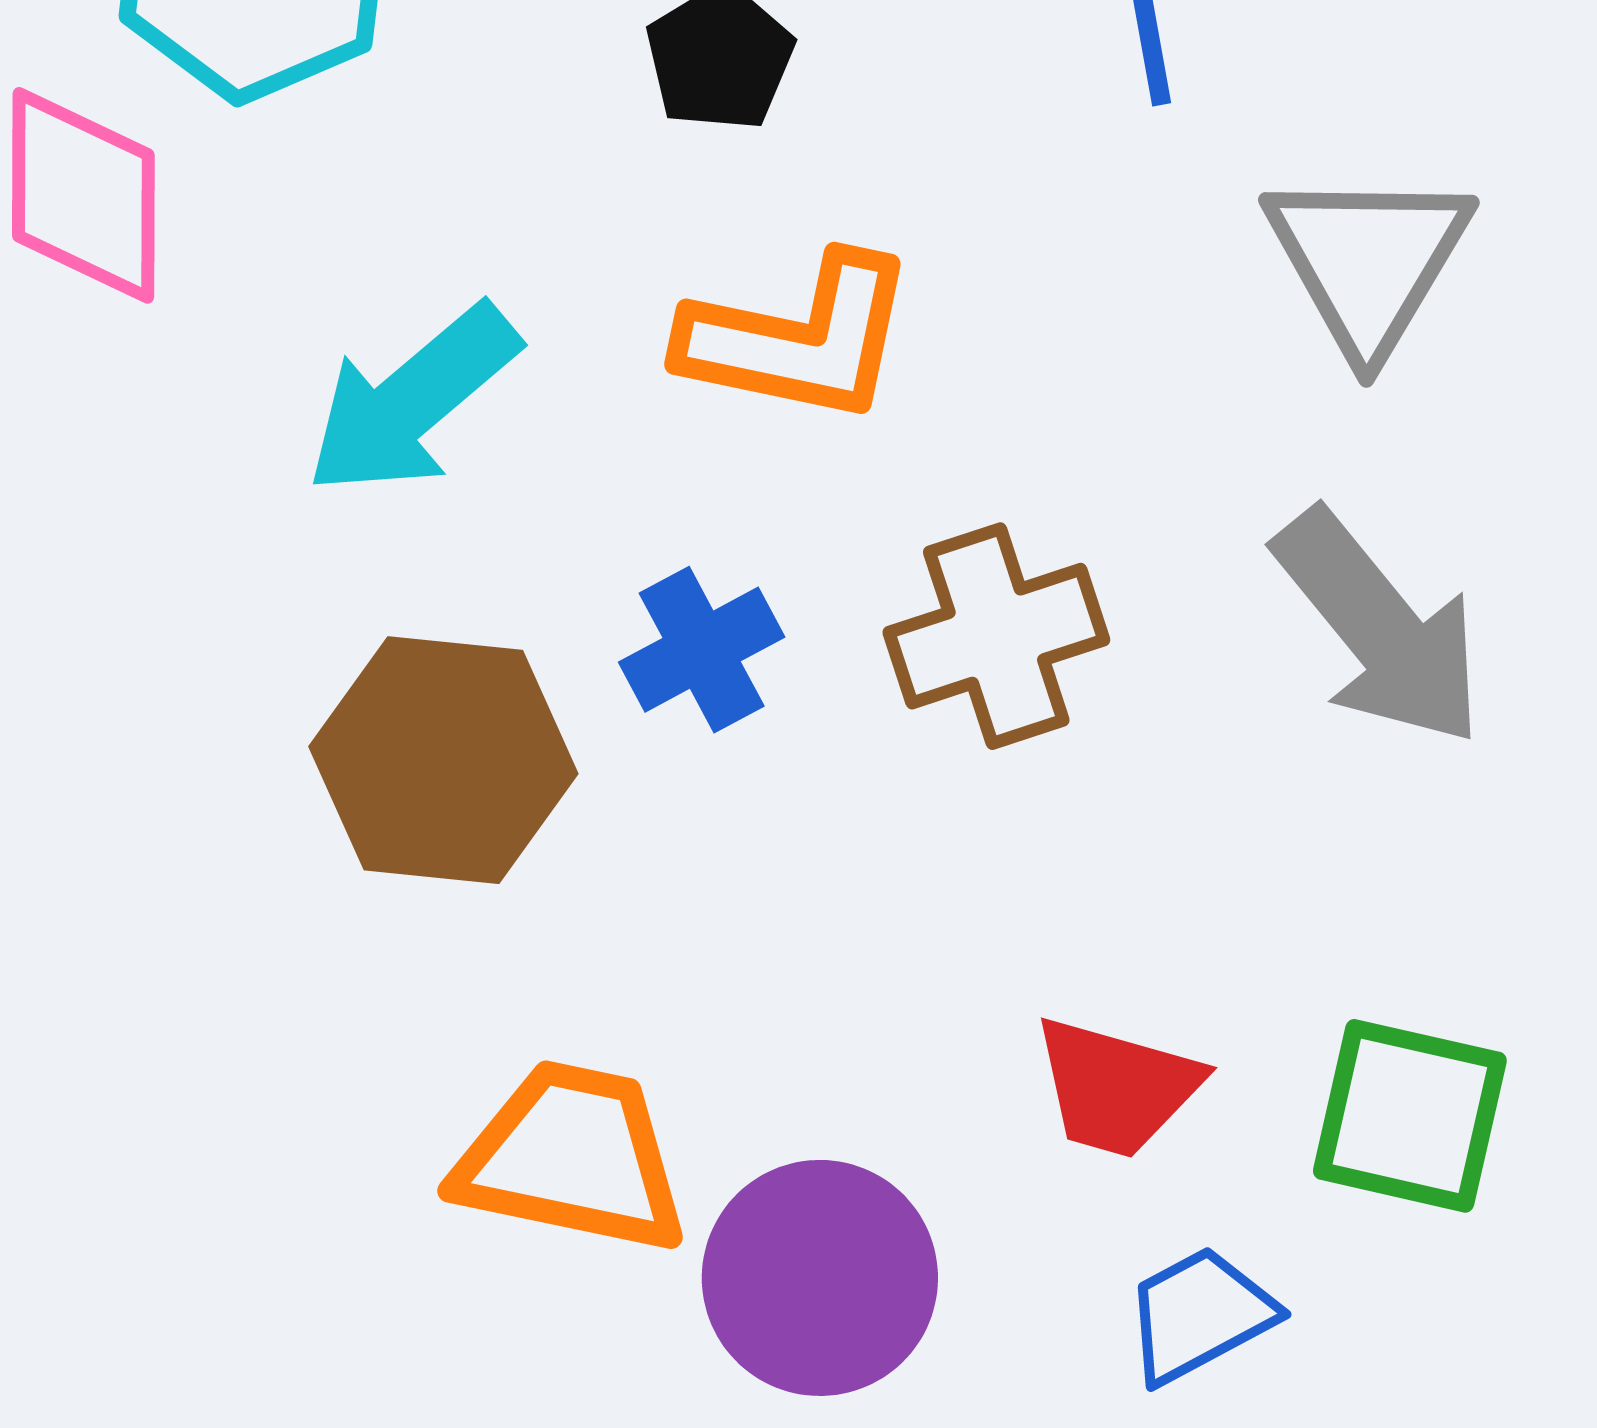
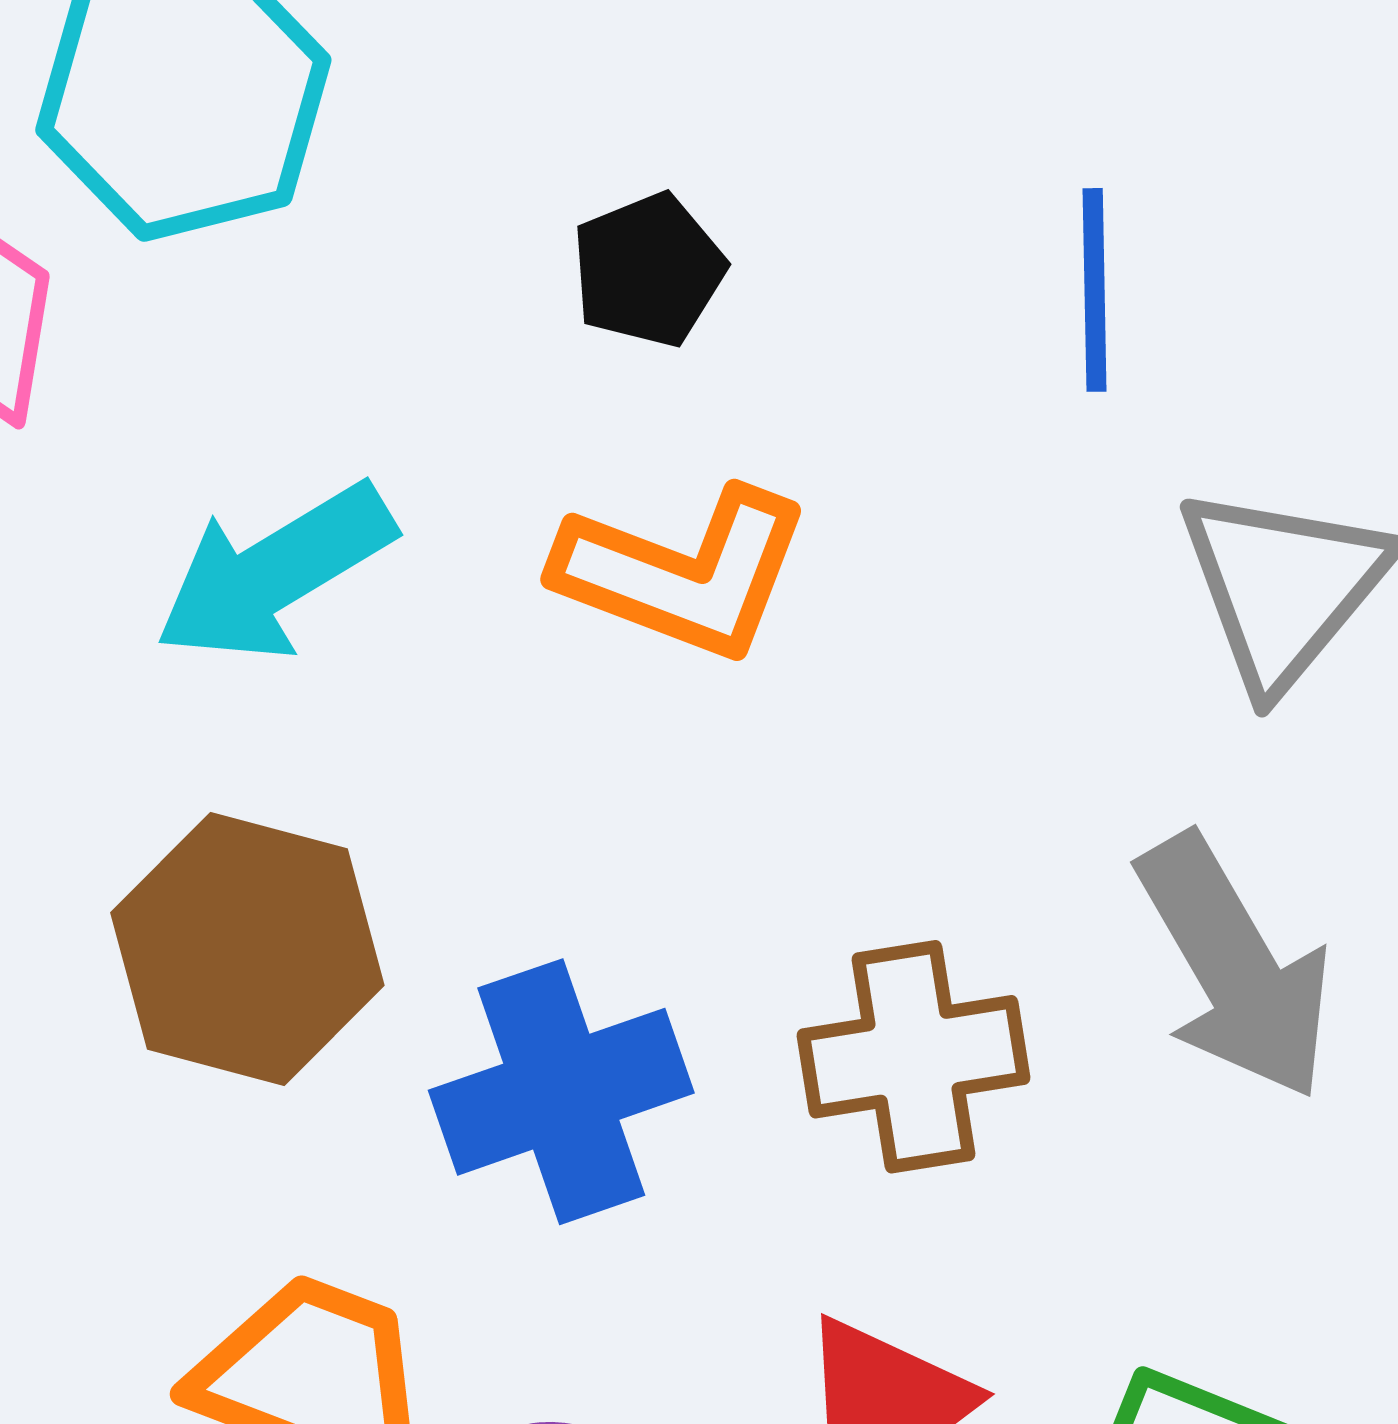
brown cross: (996, 636) -> (914, 1057), moved
blue cross: (702, 650) -> (561, 1092), moved, size x1.5

